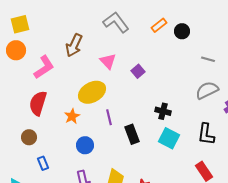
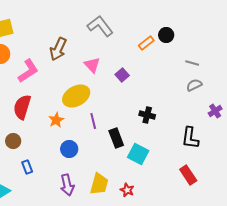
orange rectangle: (159, 25) -> (146, 43), moved
gray semicircle: (207, 90) -> (194, 85), moved, size x0.7
cyan square: (169, 138) -> (138, 154), moved

